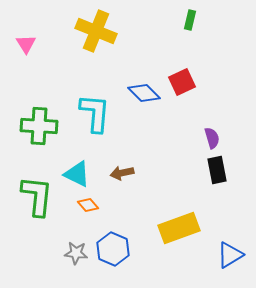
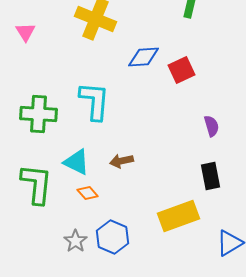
blue diamond: (144, 93) -> (144, 57), moved, turned -48
black rectangle: (217, 170) -> (211, 176), moved
gray star: (76, 253) -> (76, 241), turned 30

